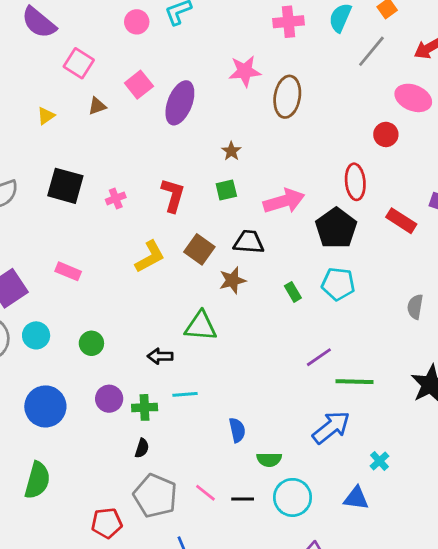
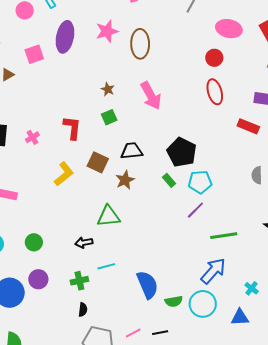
pink square: (139, 85) -> (34, 54), turned 30
purple ellipse: (180, 103) -> (65, 37), moved
red ellipse: (355, 182) -> (215, 92), moved
pink arrow: (284, 201) -> (151, 96), moved, turned 88
red rectangle: (401, 221) -> (248, 126), moved
black pentagon: (336, 228) -> (182, 152), moved
cyan pentagon: (338, 284) -> (200, 182), moved
purple line: (319, 357) -> (195, 210), moved
purple circle: (109, 399) -> (38, 279), moved
blue semicircle: (237, 430) -> (147, 285), size x1.6
pink line: (205, 493) -> (133, 333), turned -56
cyan circle: (293, 497) -> (203, 304), moved

